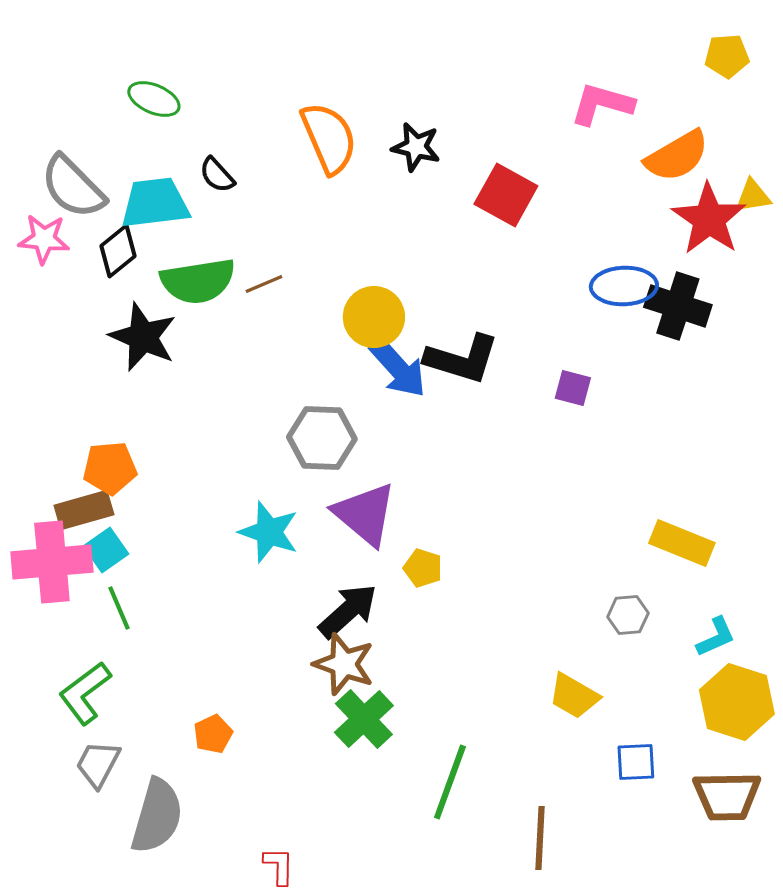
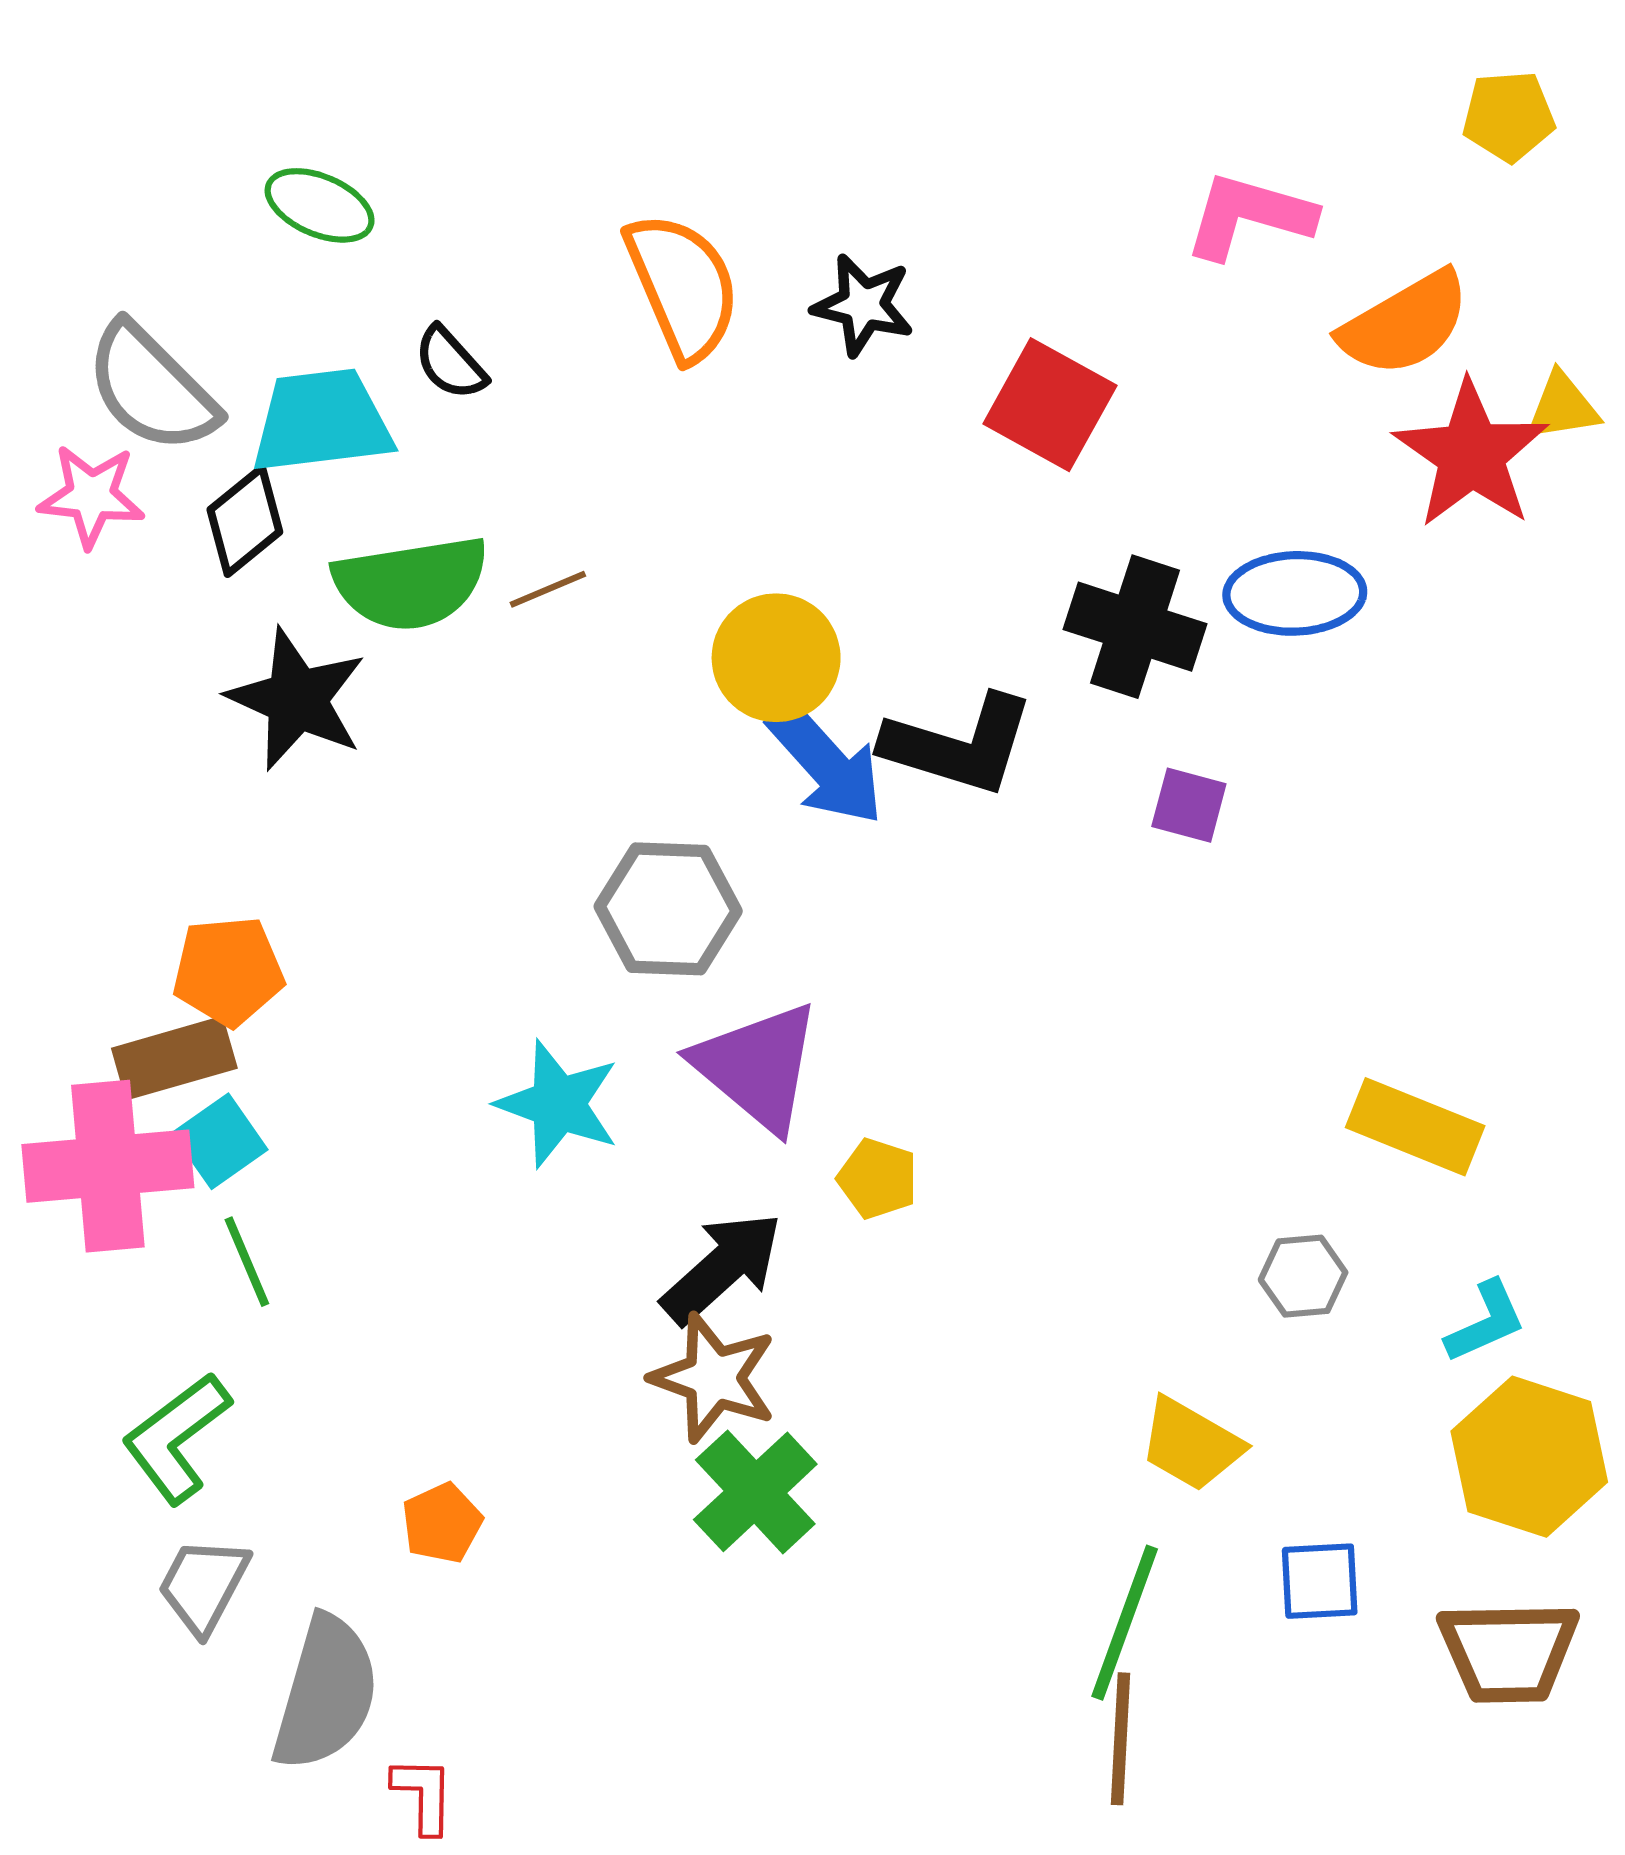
black cross: (678, 306) -> (1135, 627), moved
green line: (450, 782) -> (1125, 1623), moved
red L-shape: (279, 866) -> (423, 1795), moved

